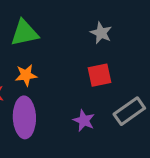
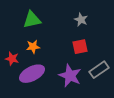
purple ellipse: (24, 117) -> (32, 74), turned 65
purple star: (84, 121) -> (70, 76), size x1.6

